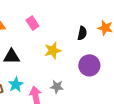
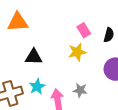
pink rectangle: (32, 23) -> (84, 30), moved

